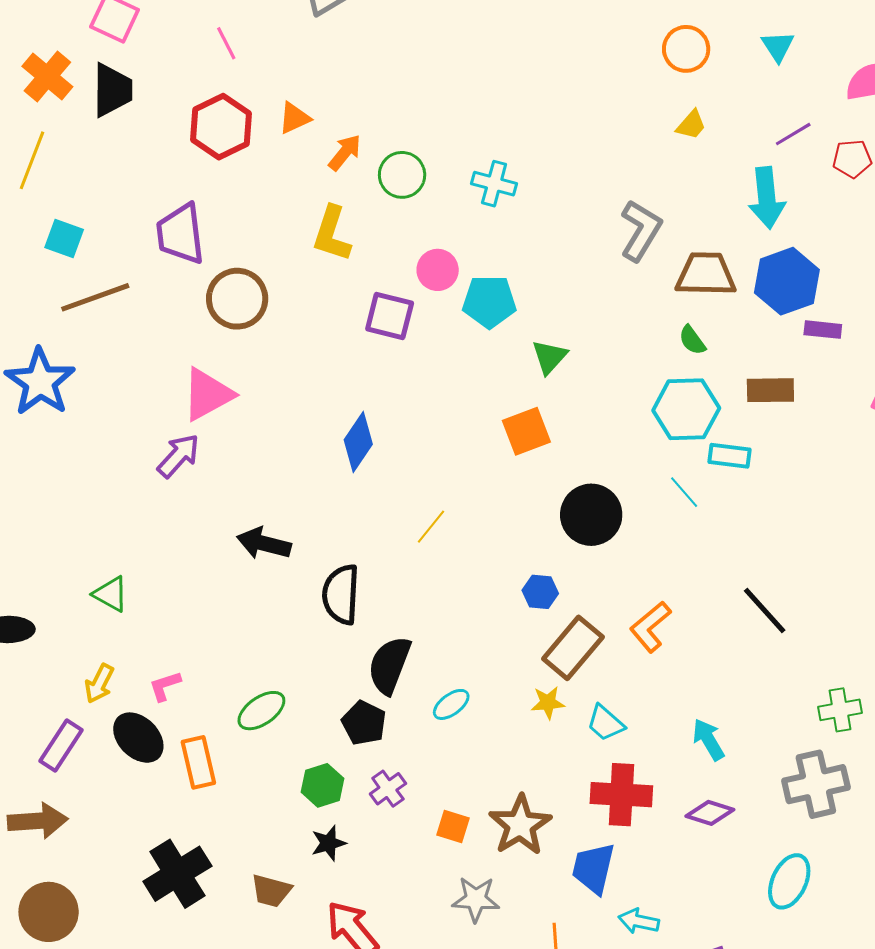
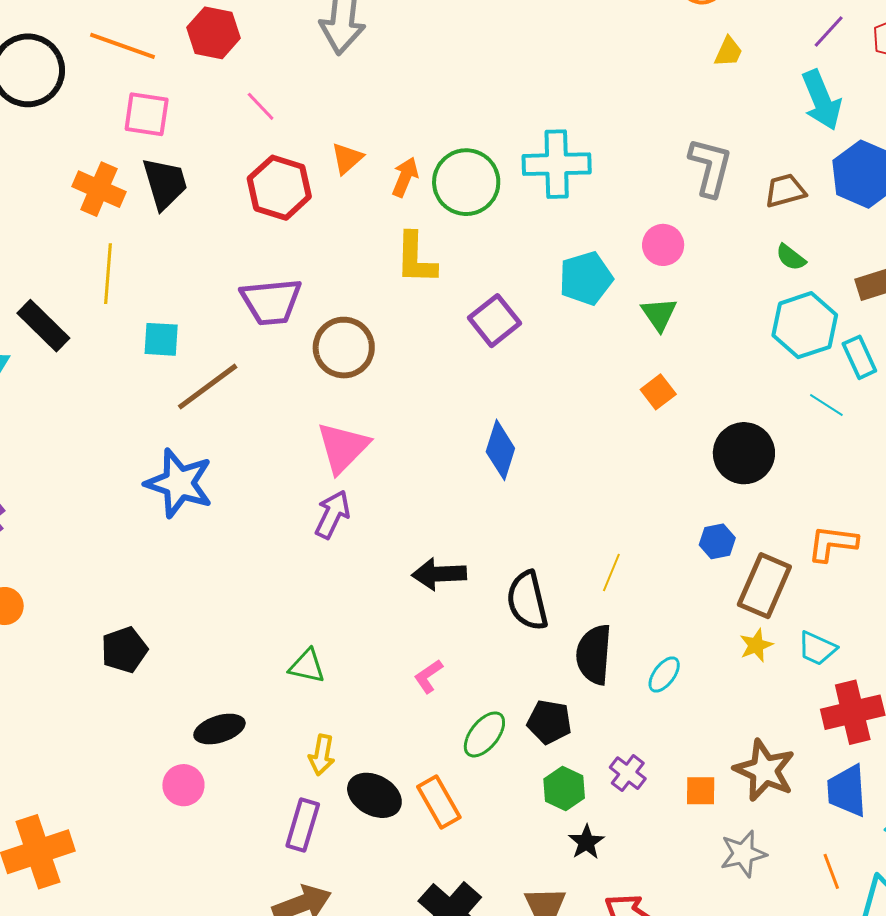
green circle: (402, 175) -> (466, 182), size x1.4
cyan cross: (494, 184) -> (557, 164), size x1.5
purple trapezoid: (180, 234) -> (271, 302), turned -72
pink circle: (438, 270) -> (663, 245), moved
brown trapezoid: (706, 274) -> (785, 191), size x0.7
purple square: (390, 316) -> (495, 321), turned -36
orange square: (526, 431) -> (658, 392), size x0.7
cyan rectangle: (730, 456) -> (859, 357), turned 75
yellow line: (431, 527) -> (611, 573), moved
orange L-shape: (650, 627) -> (832, 543), turned 64
pink L-shape: (165, 686) -> (428, 676), moved
black pentagon: (364, 723) -> (549, 722), moved

